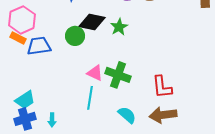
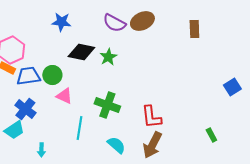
green circle: (75, 36) -> (52, 75), moved
pink triangle: (95, 73) -> (64, 96), moved
brown arrow: (163, 115) -> (152, 145), turned -56
blue cross: (25, 119) -> (25, 109), moved, turned -35

